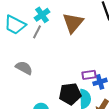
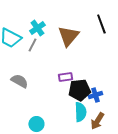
purple rectangle: (89, 75) -> (65, 77), moved
black pentagon: (70, 94) -> (79, 90), moved

